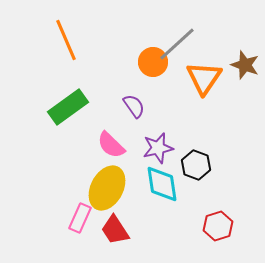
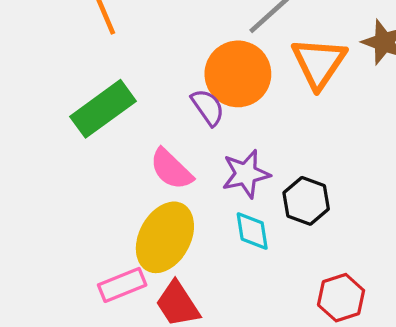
orange circle: (153, 62) -> (238, 74), moved, size x1.4
cyan diamond: (162, 184) -> (252, 231), size x0.7
pink rectangle: (80, 218) -> (122, 285), turned 44

